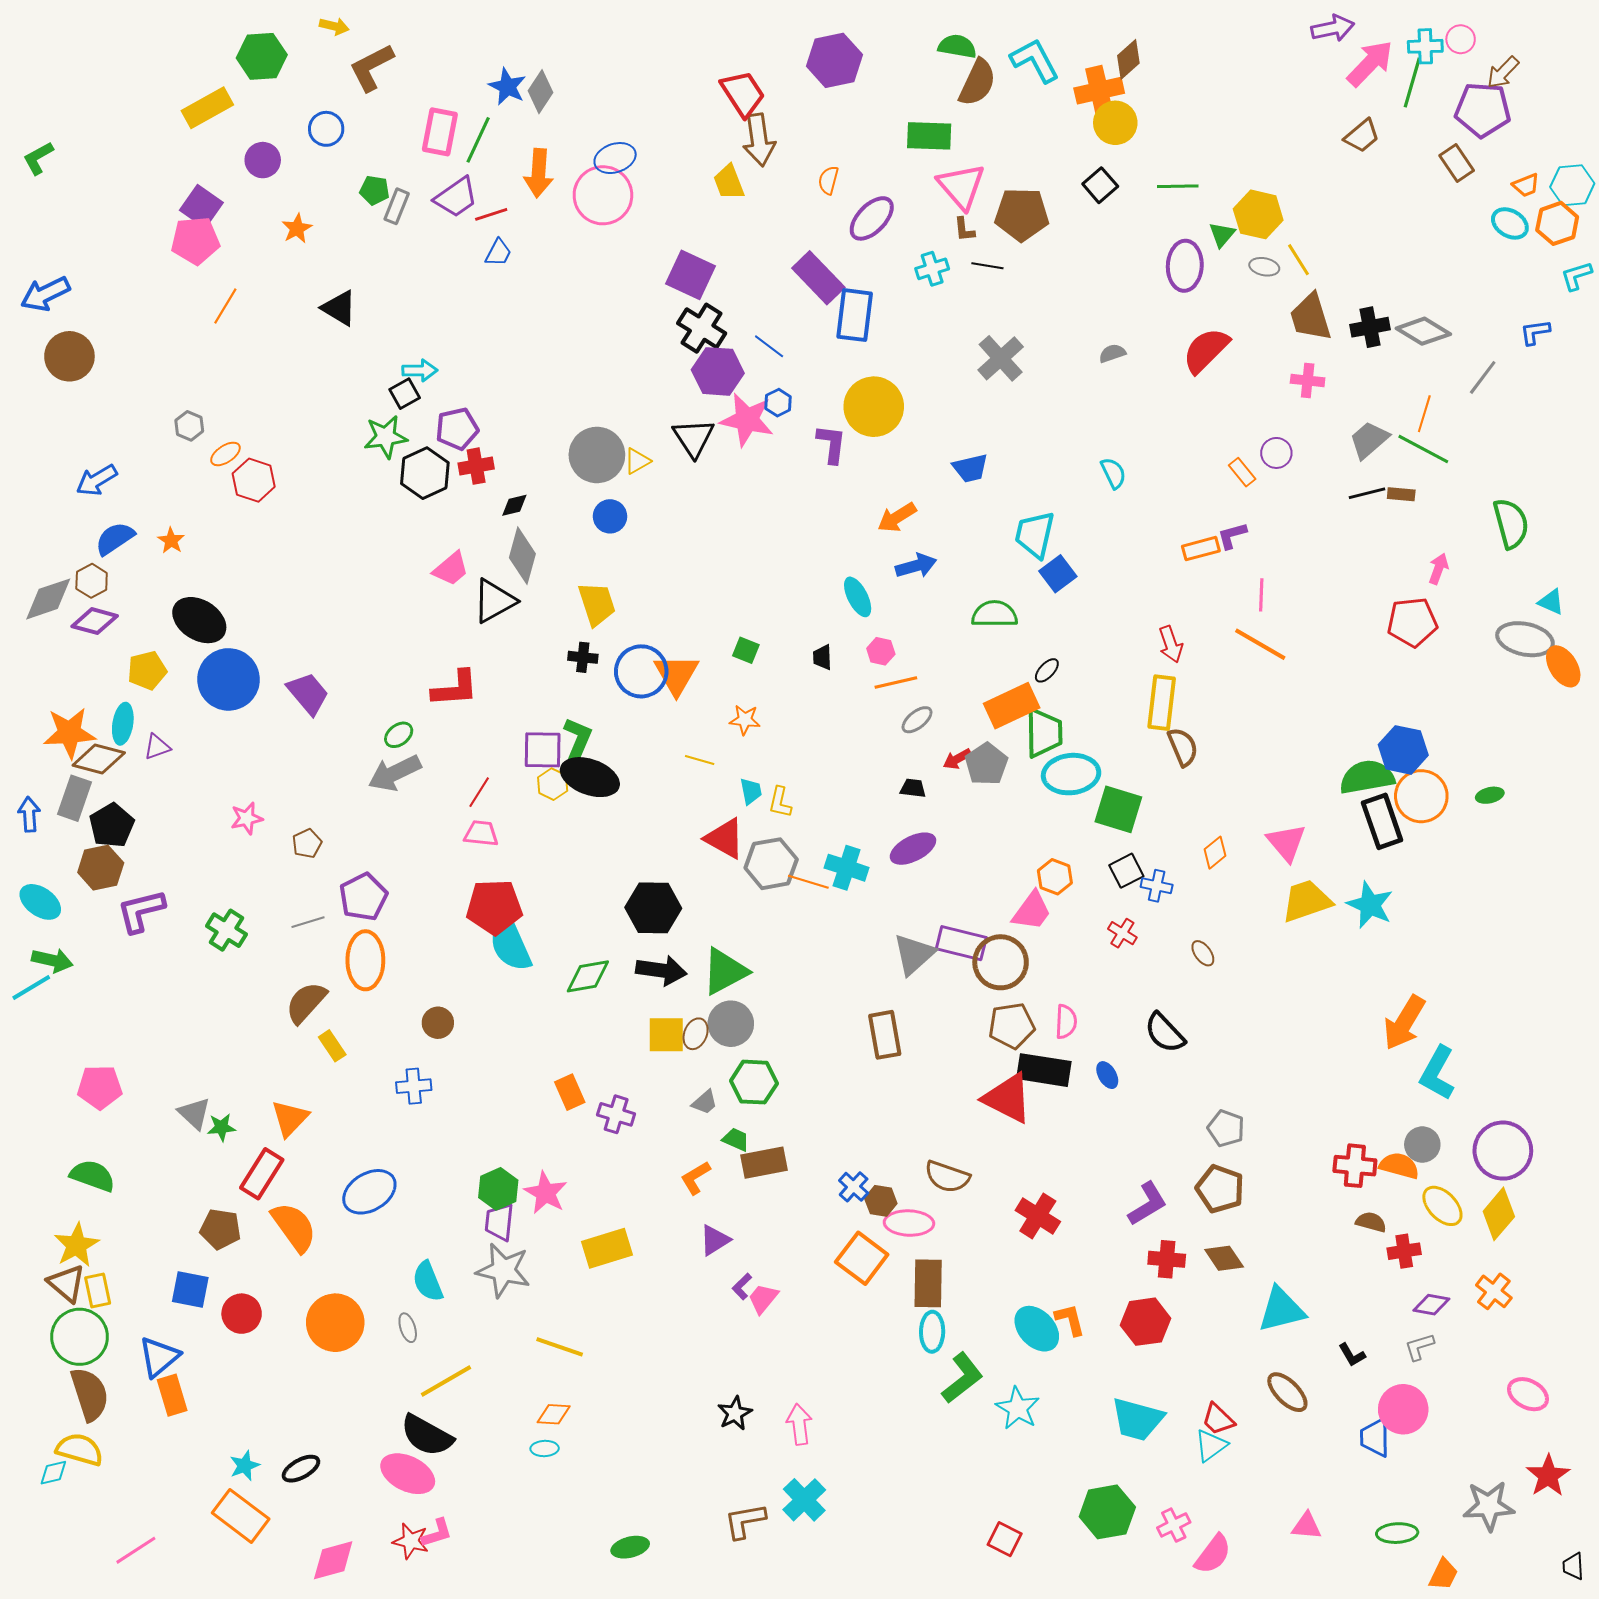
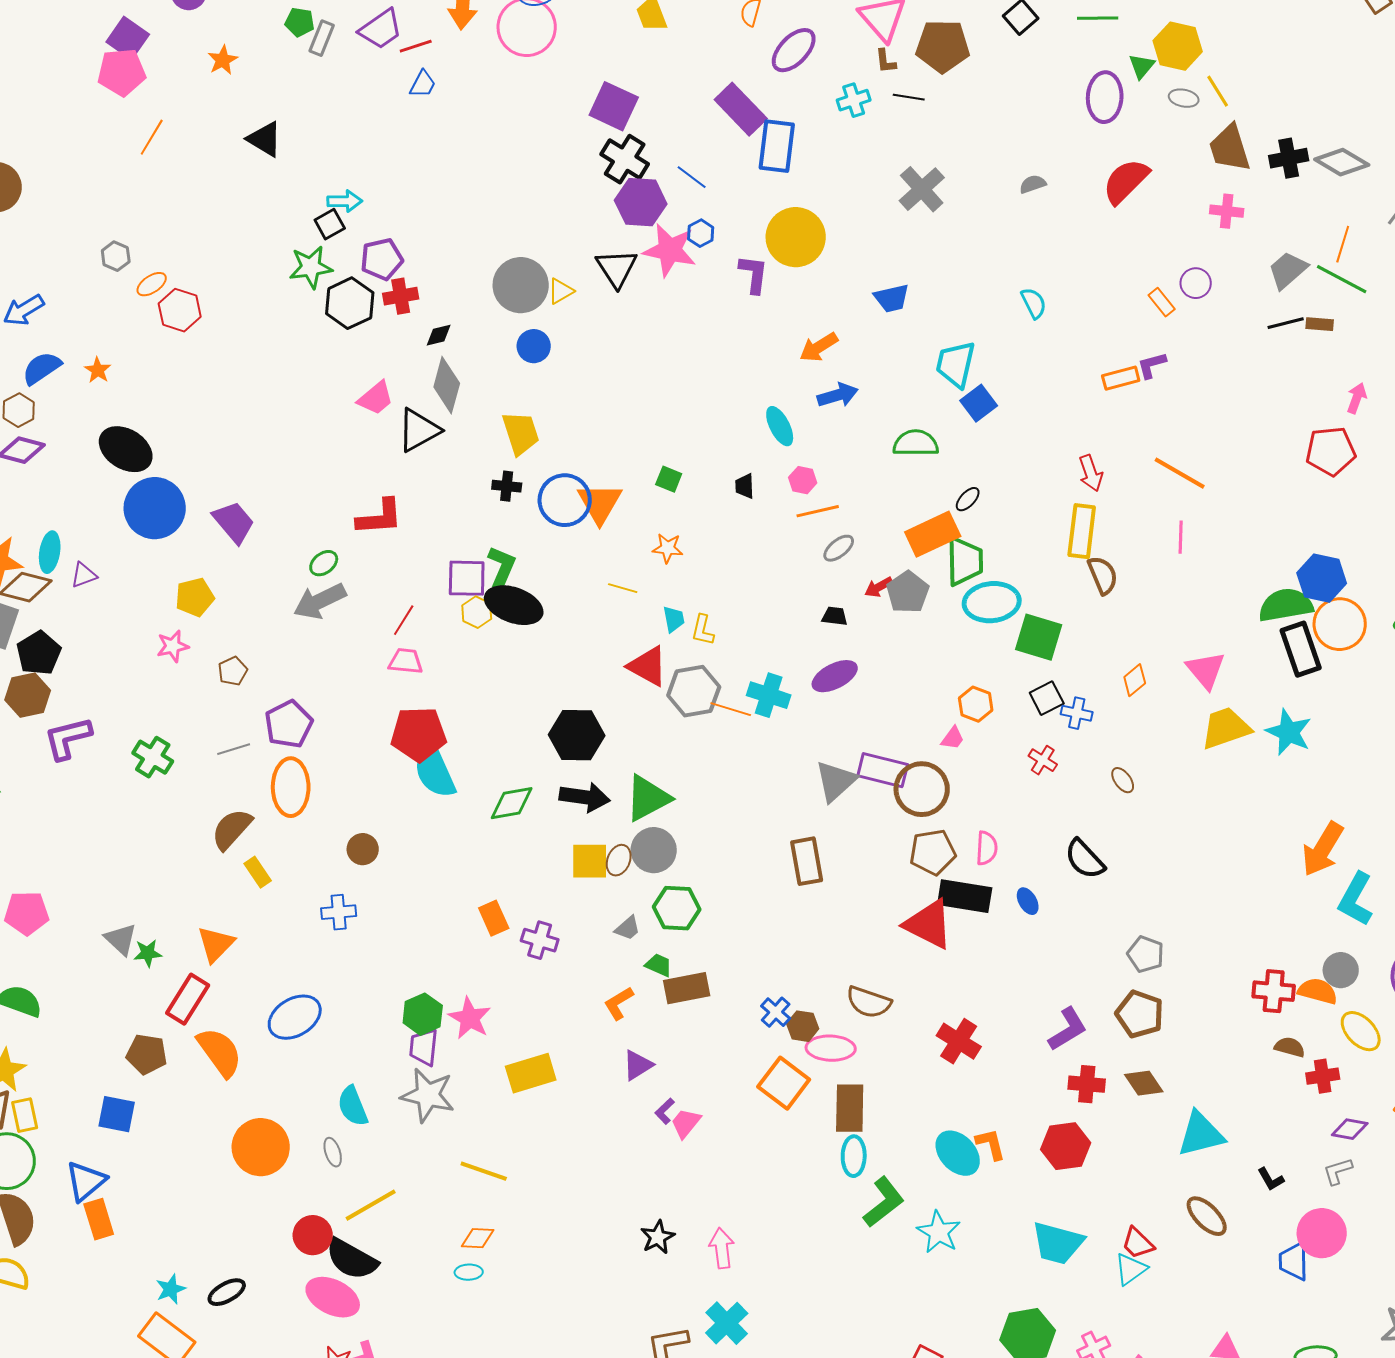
pink line: (1261, 595) -> (1181, 537), moved
yellow pentagon: (147, 670) -> (195, 597), moved
pink trapezoid: (1032, 911) -> (953, 738), size x0.6
red circle: (242, 1314) -> (313, 1235), moved

